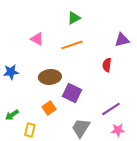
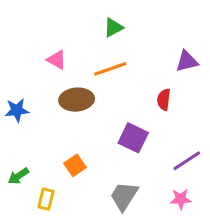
brown ellipse: (50, 77) -> (77, 100), moved
purple square: (72, 93) -> (133, 138), moved
purple line: (111, 109) -> (187, 161), moved

